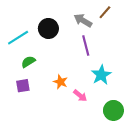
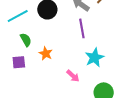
green semicircle: (28, 62) -> (26, 40), turned 88
orange star: (60, 82) -> (46, 53), moved

